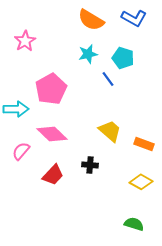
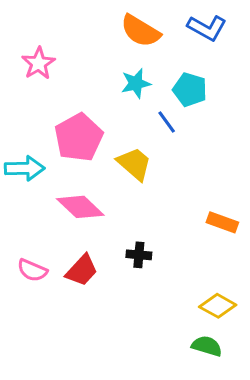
yellow trapezoid: (110, 131) -> (134, 164), moved
pink semicircle: (21, 151) -> (32, 270), moved, turned -108
yellow diamond: (141, 182) -> (218, 306), moved

